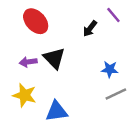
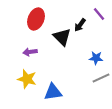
red ellipse: (36, 21) -> (36, 19), turned 65
black triangle: (54, 58) -> (62, 37), moved

